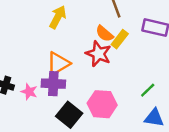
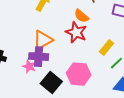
yellow rectangle: (120, 39) -> (106, 48), moved
pink star: (29, 92) -> (29, 66), moved

